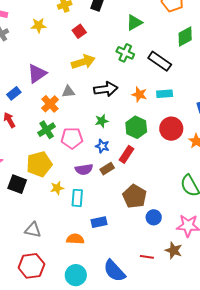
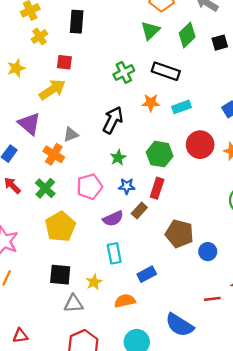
green triangle: (134, 23) -> (150, 31), moved
red square: (79, 31) -> (64, 62), turned -32
green cross: (125, 53) -> (124, 72), turned -36
yellow arrow: (83, 62) -> (52, 90), moved
purple triangle: (37, 73) -> (29, 124), turned -30
black arrow: (106, 89) -> (113, 120), turned -40
orange star: (139, 94) -> (151, 103), moved
green cross: (47, 130) -> (45, 188), moved
black square: (17, 184) -> (60, 275), moved
yellow star: (57, 188) -> (94, 282), moved

